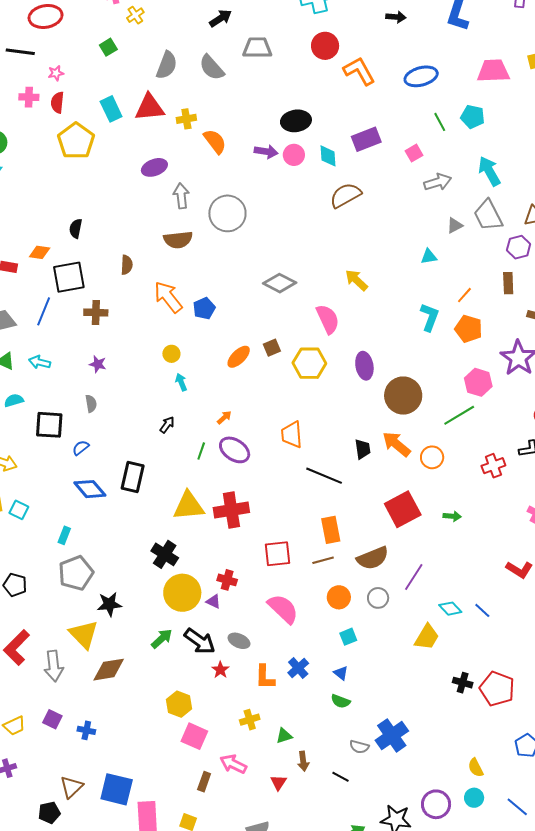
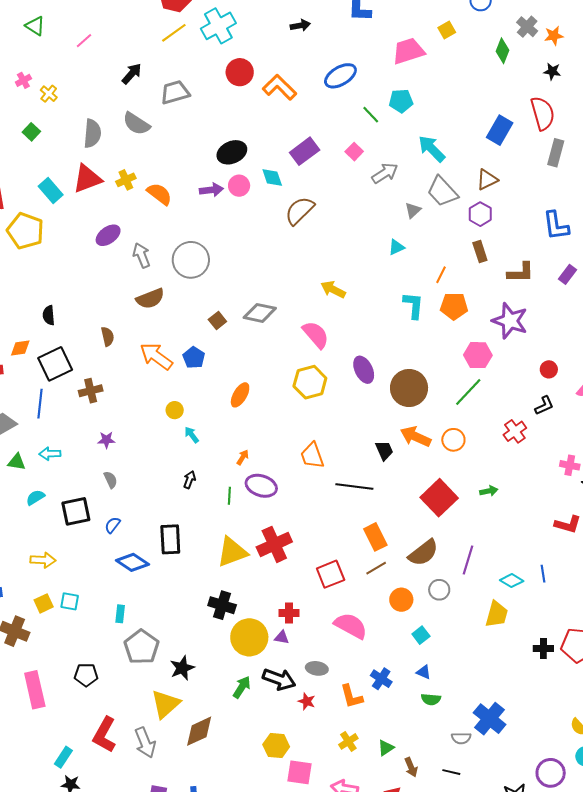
brown square: (272, 348) -> (217, 321), moved
blue line: (482, 610) -> (543, 574), turned 54
yellow triangle: (84, 634) -> (165, 704), turned 48

